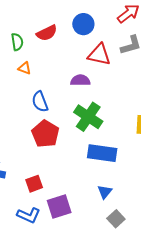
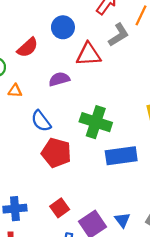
purple semicircle: (80, 80) -> (59, 79), moved
blue triangle: (105, 192) -> (122, 220), moved

